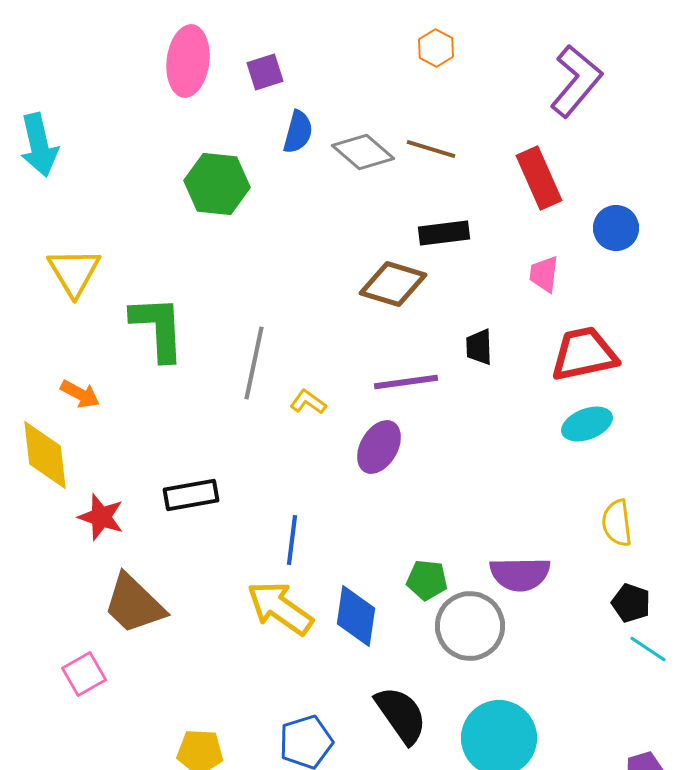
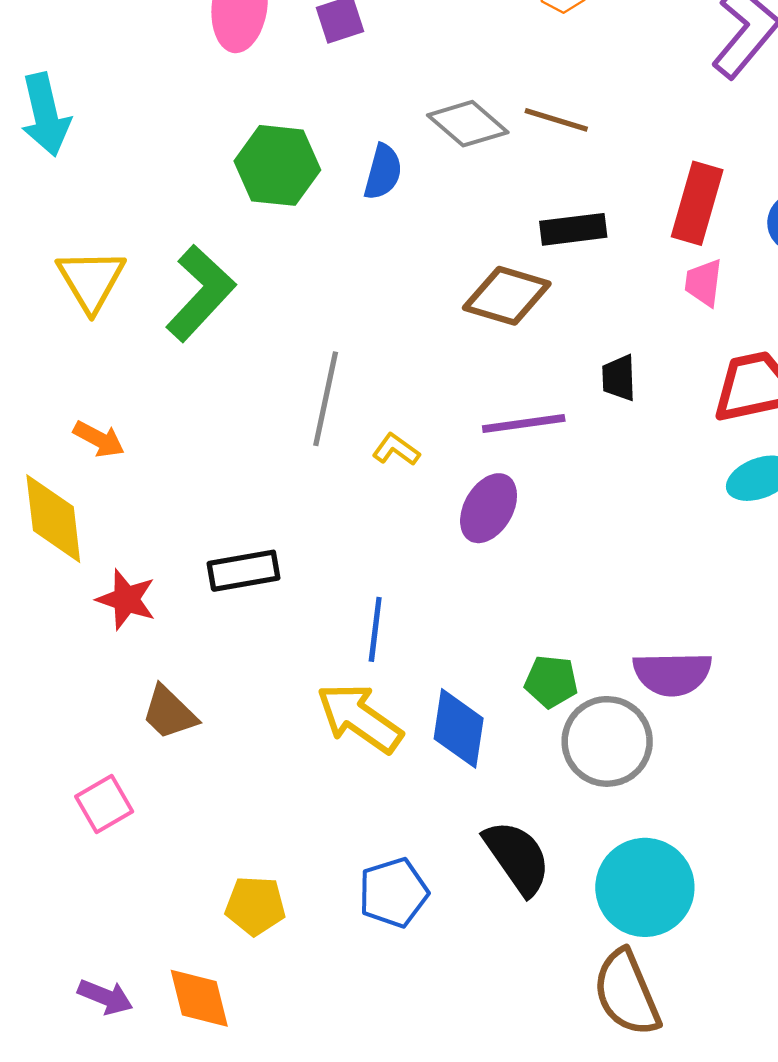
blue semicircle: (298, 132) -> (383, 172), moved
red rectangle: (539, 178) -> (697, 203), moved, turned 40
green L-shape: (158, 328) -> (201, 293), moved, turned 46
brown trapezoid: (134, 604) -> (169, 713), size x0.7

